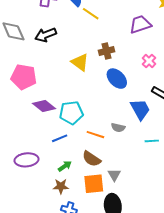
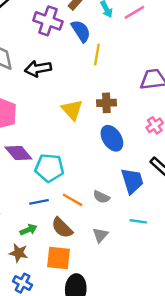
yellow line: (91, 14) -> (97, 55), turned 54
blue line: (60, 138) -> (39, 202), moved
gray triangle: (114, 175) -> (100, 235), moved

